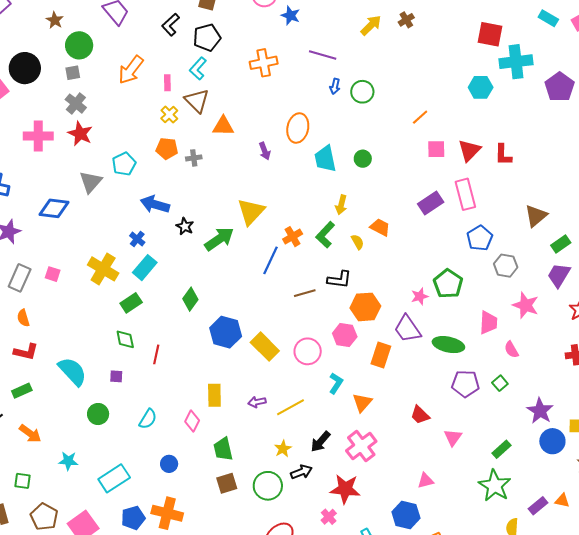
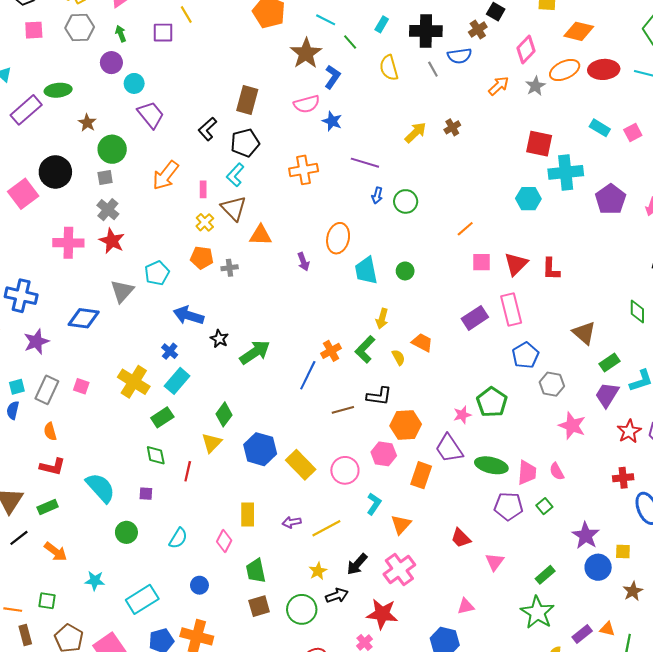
yellow triangle: (251, 212) -> (212, 443), moved, size x0.7
brown triangle: (536, 216) -> (584, 333), turned -40
pink trapezoid: (488, 323) -> (527, 473), moved

